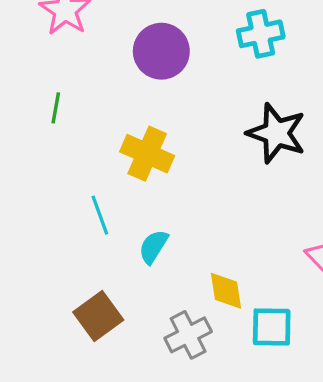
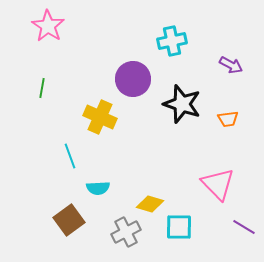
purple circle: (161, 51) -> (133, 79), moved
cyan semicircle: (153, 247) -> (98, 188), moved, turned -125
yellow diamond: (226, 291) -> (150, 204), turned -64

